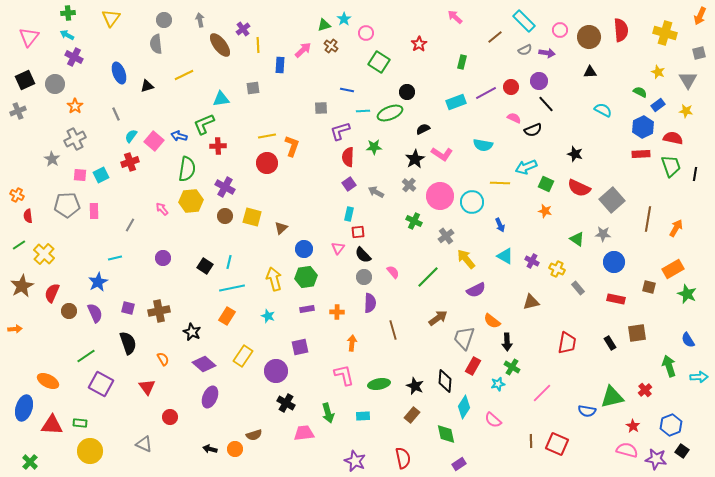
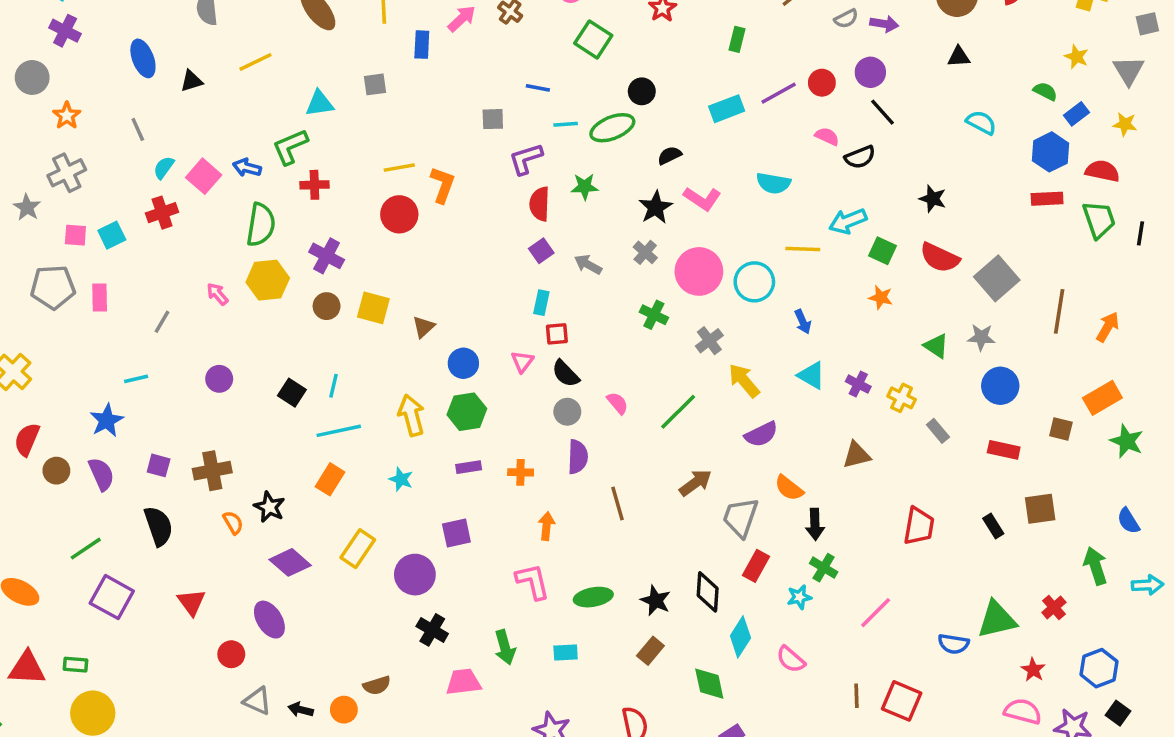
orange semicircle: (163, 359) -> (233, 523), moved
purple ellipse: (210, 397) -> (269, 620), moved, turned -55
gray triangle: (144, 444) -> (257, 701), moved

